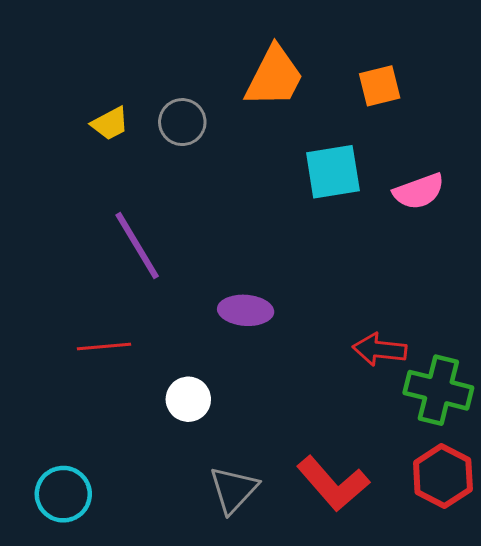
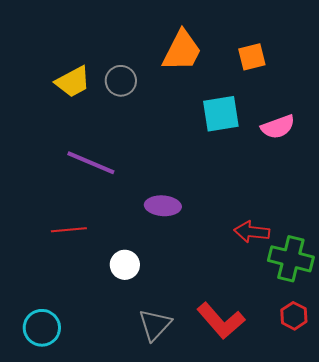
yellow trapezoid: (110, 124) -> (73, 82), size x1.4
purple line: (137, 246) -> (91, 163), turned -36
red hexagon: (443, 476) -> (294, 316), size x0.7

